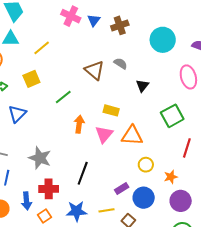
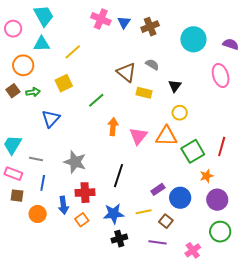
yellow rectangle: (111, 110) -> (144, 93), moved
green square: (172, 116) -> (193, 151), moved
yellow circle: (146, 165) -> (180, 113), moved

